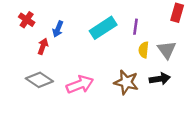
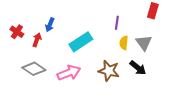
red cross: (27, 20) -> (17, 32), moved
cyan rectangle: (103, 28) -> (81, 42), moved
black arrow: (160, 79) -> (138, 68), turned 48

